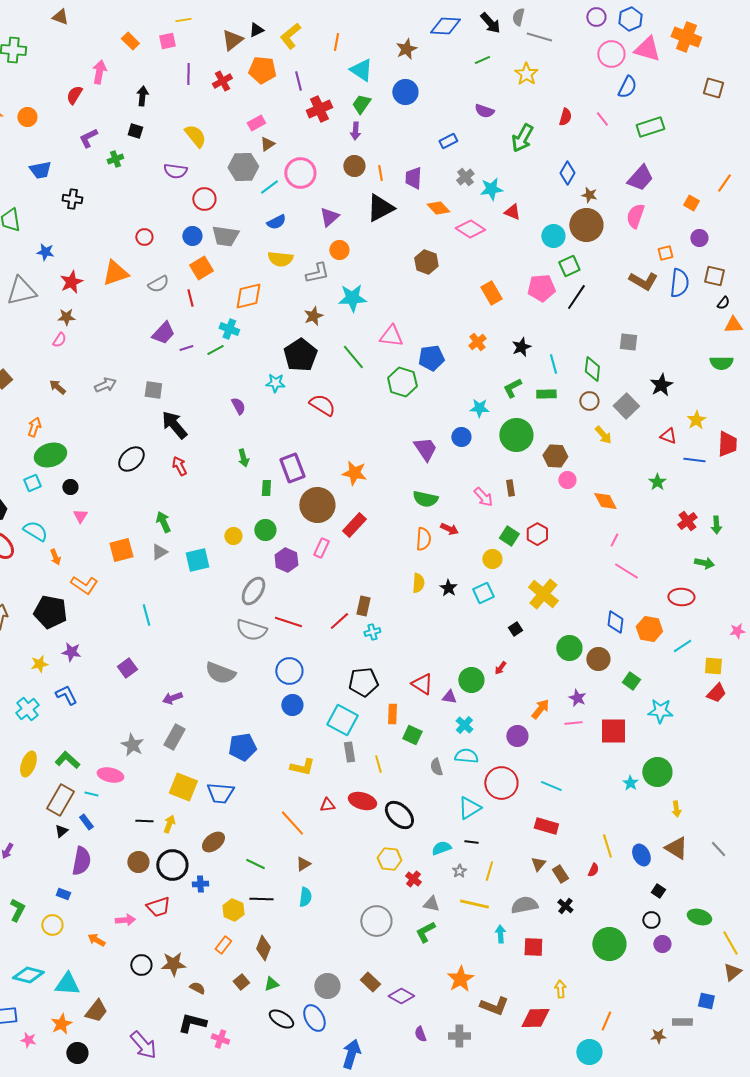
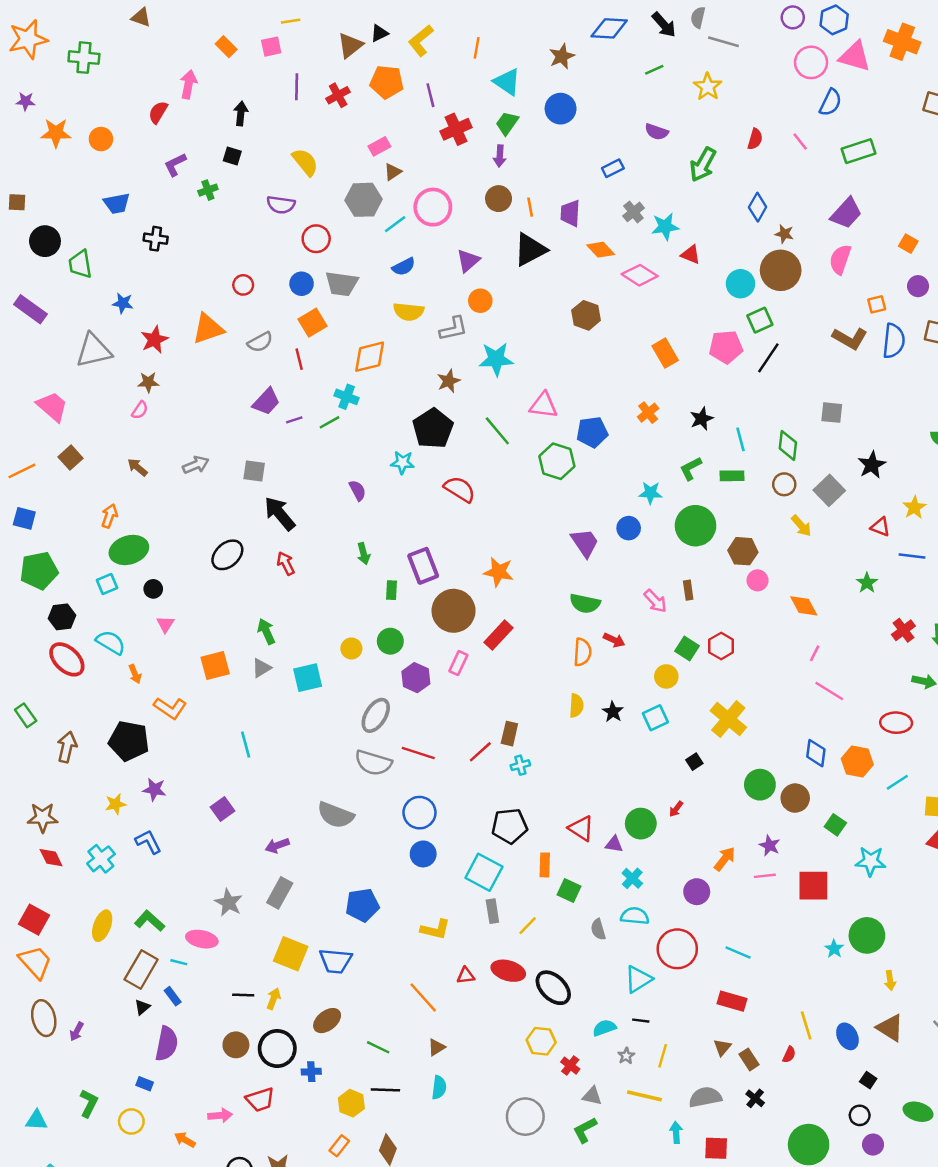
yellow line: (378, 764) -> (528, 926), turned 60

